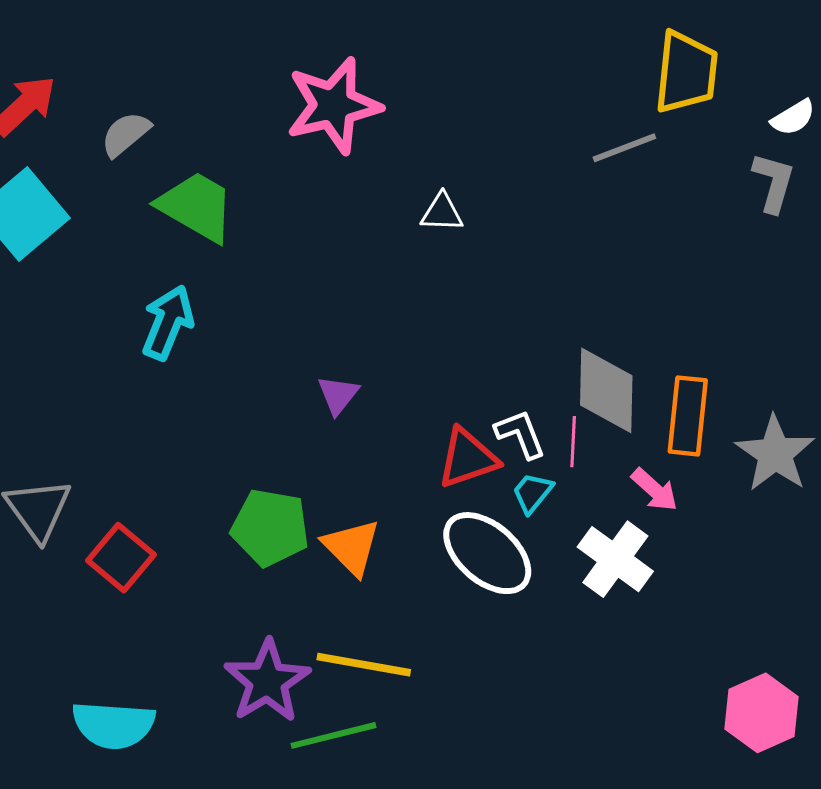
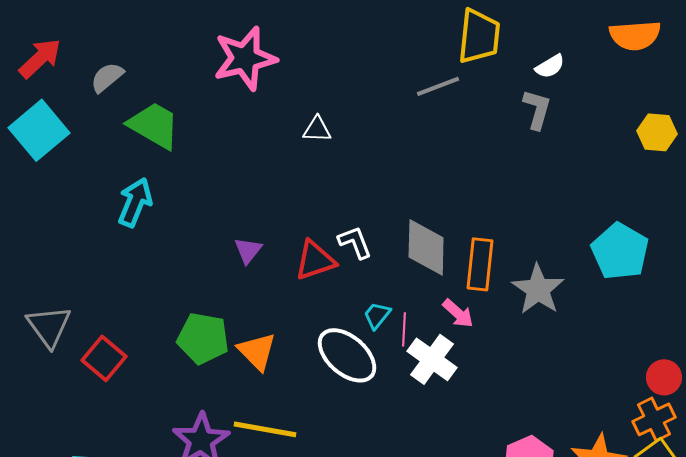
white L-shape: (520, 434) -> (355, 242), moved
pink line: (573, 442) -> (404, 329), moved
red triangle: (468, 458) -> (315, 260), moved

